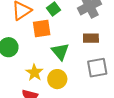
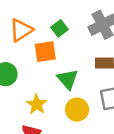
yellow circle: (57, 79) -> (77, 110), moved

